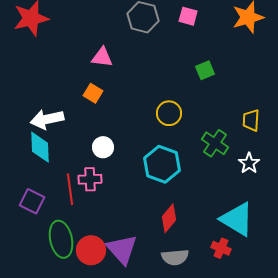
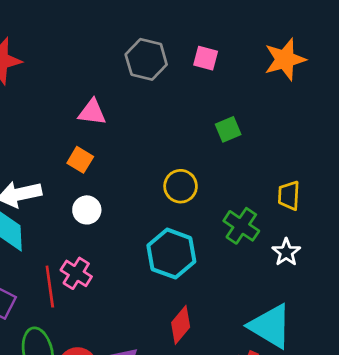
white circle: (103, 147) -> (87, 210), moved
pink cross: (90, 179) -> (76, 273), turned 35

